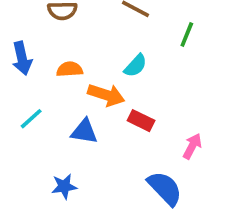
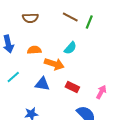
green line: (187, 34) -> (89, 22), moved
red rectangle: (141, 121) -> (72, 87), moved

